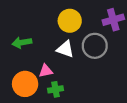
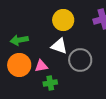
gray circle: (95, 46) -> (80, 60), moved
orange circle: (25, 84) -> (19, 65), moved

